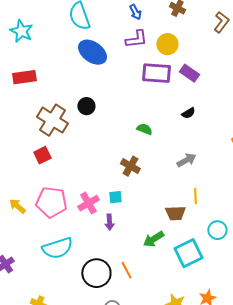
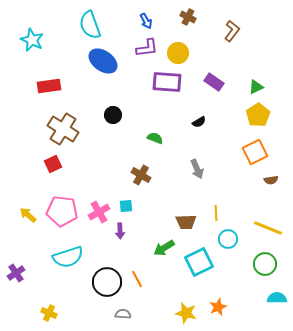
purple rectangle: (189, 73) -> (214, 82), moved
red rectangle: (24, 77) -> (49, 86), moved
black circle: (86, 106) -> (113, 115), moved
gray arrow: (186, 160) -> (197, 169), turned 96
yellow line: (195, 196) -> (216, 213), moved

